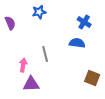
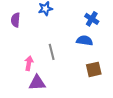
purple semicircle: (10, 23) -> (15, 20), turned -152
brown square: (92, 78) -> (94, 69), moved, turned -35

